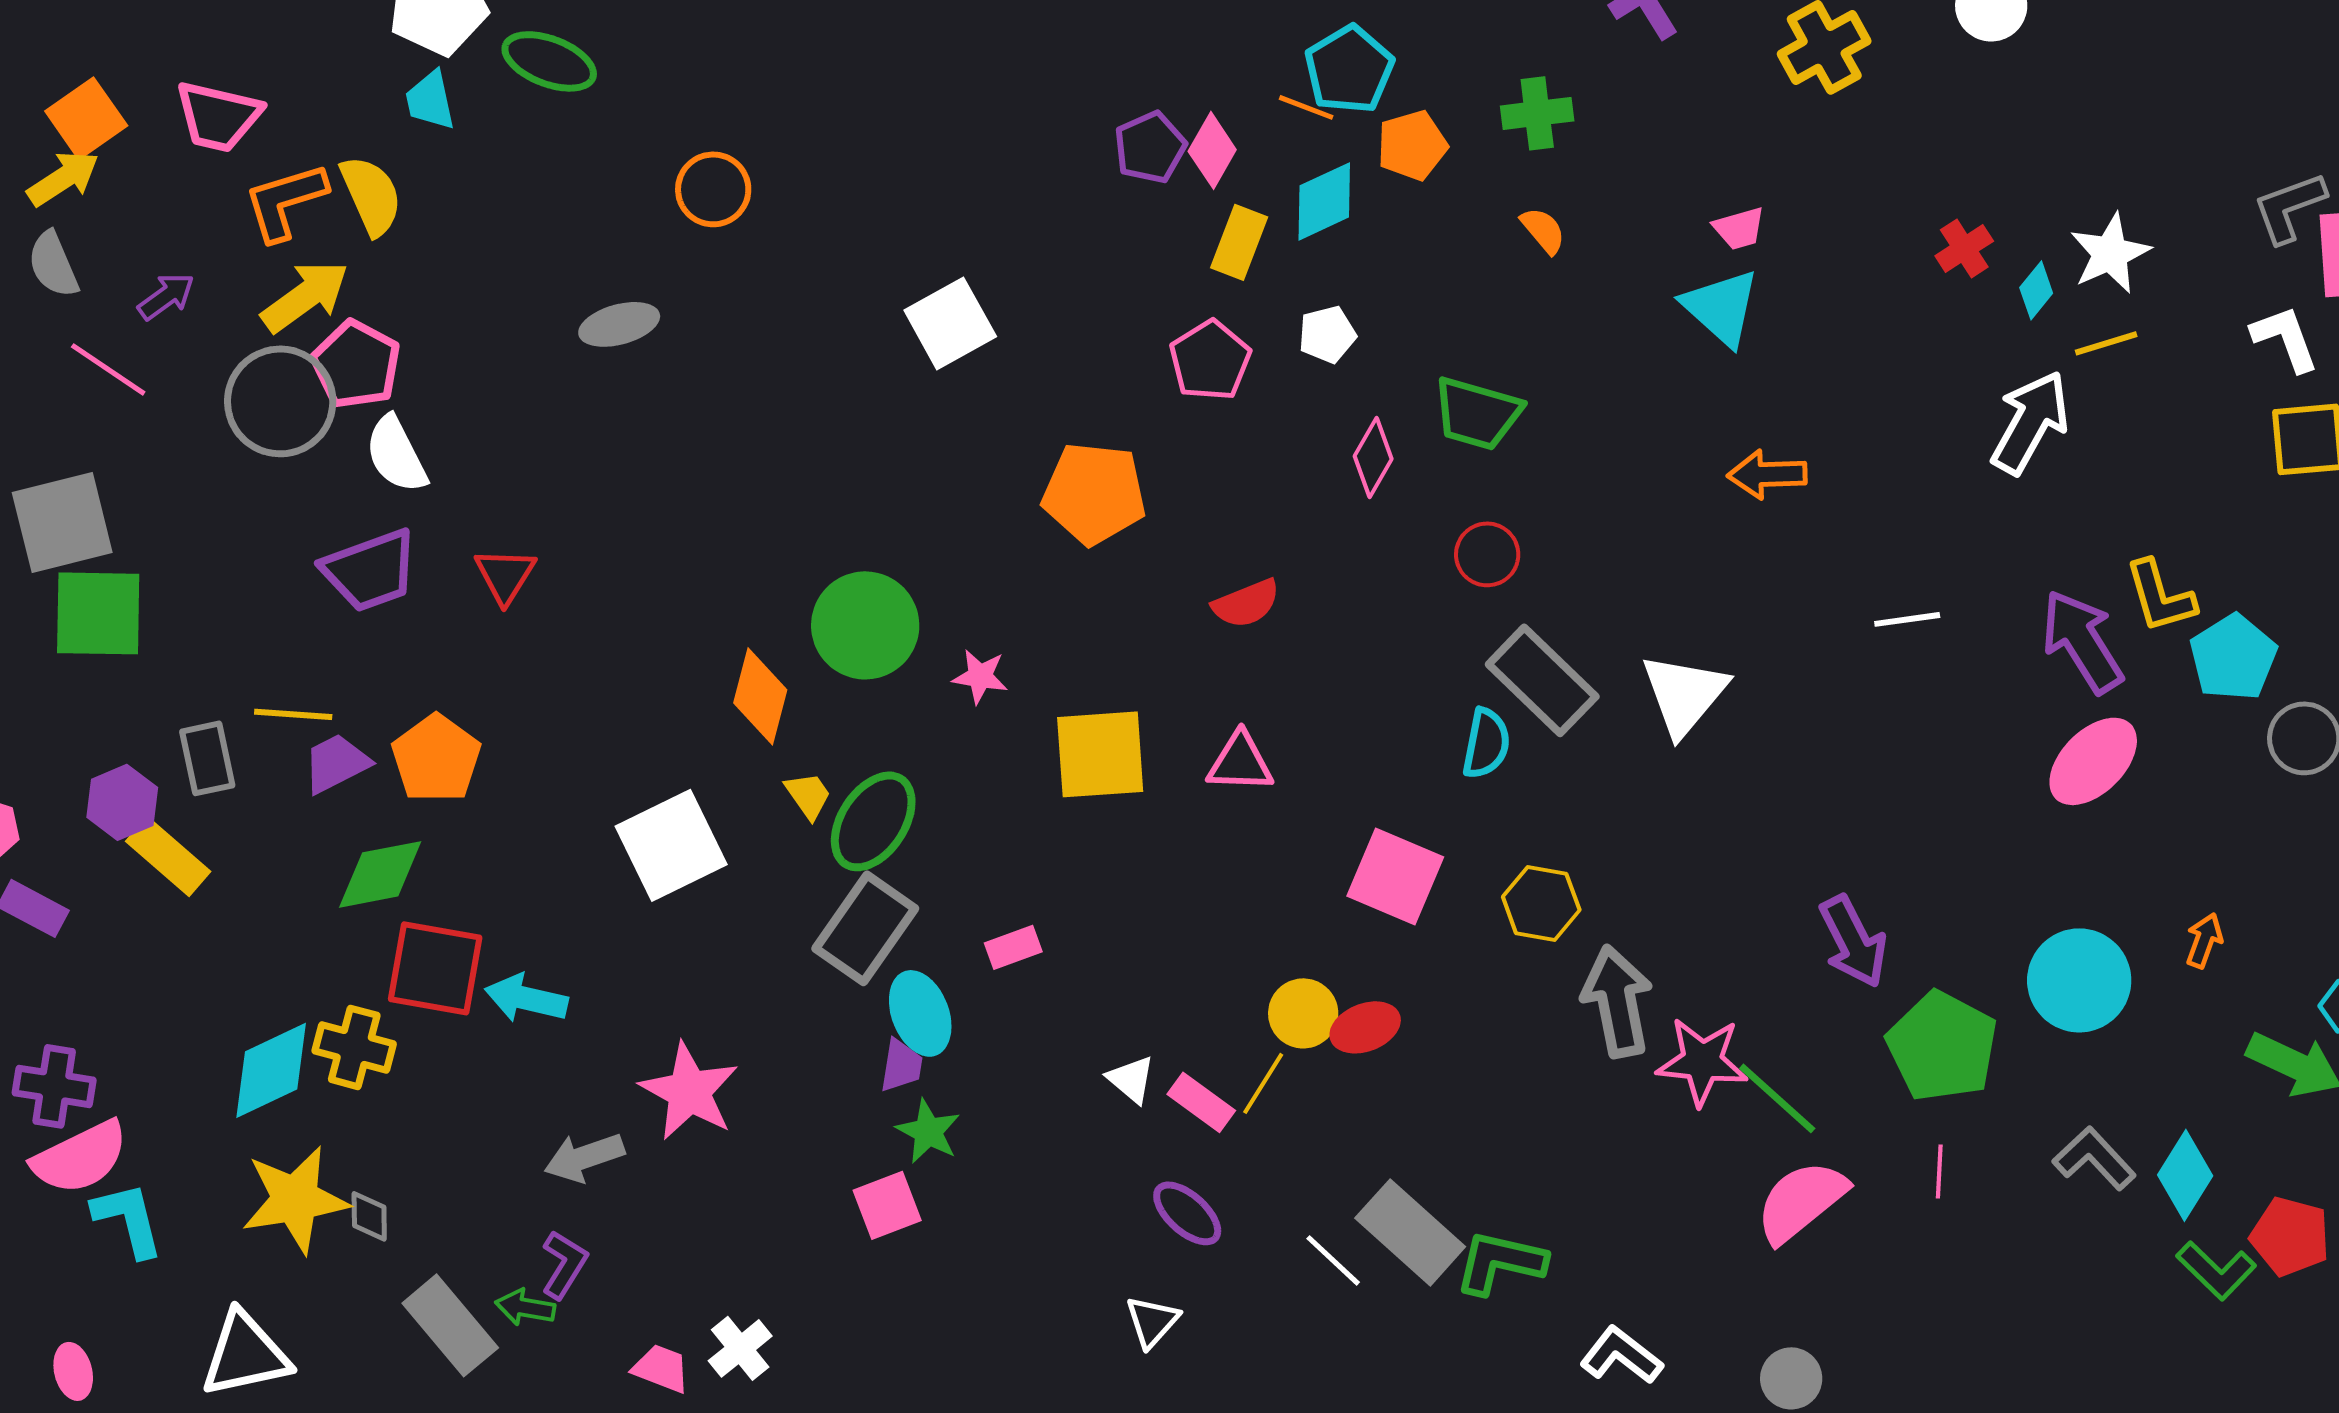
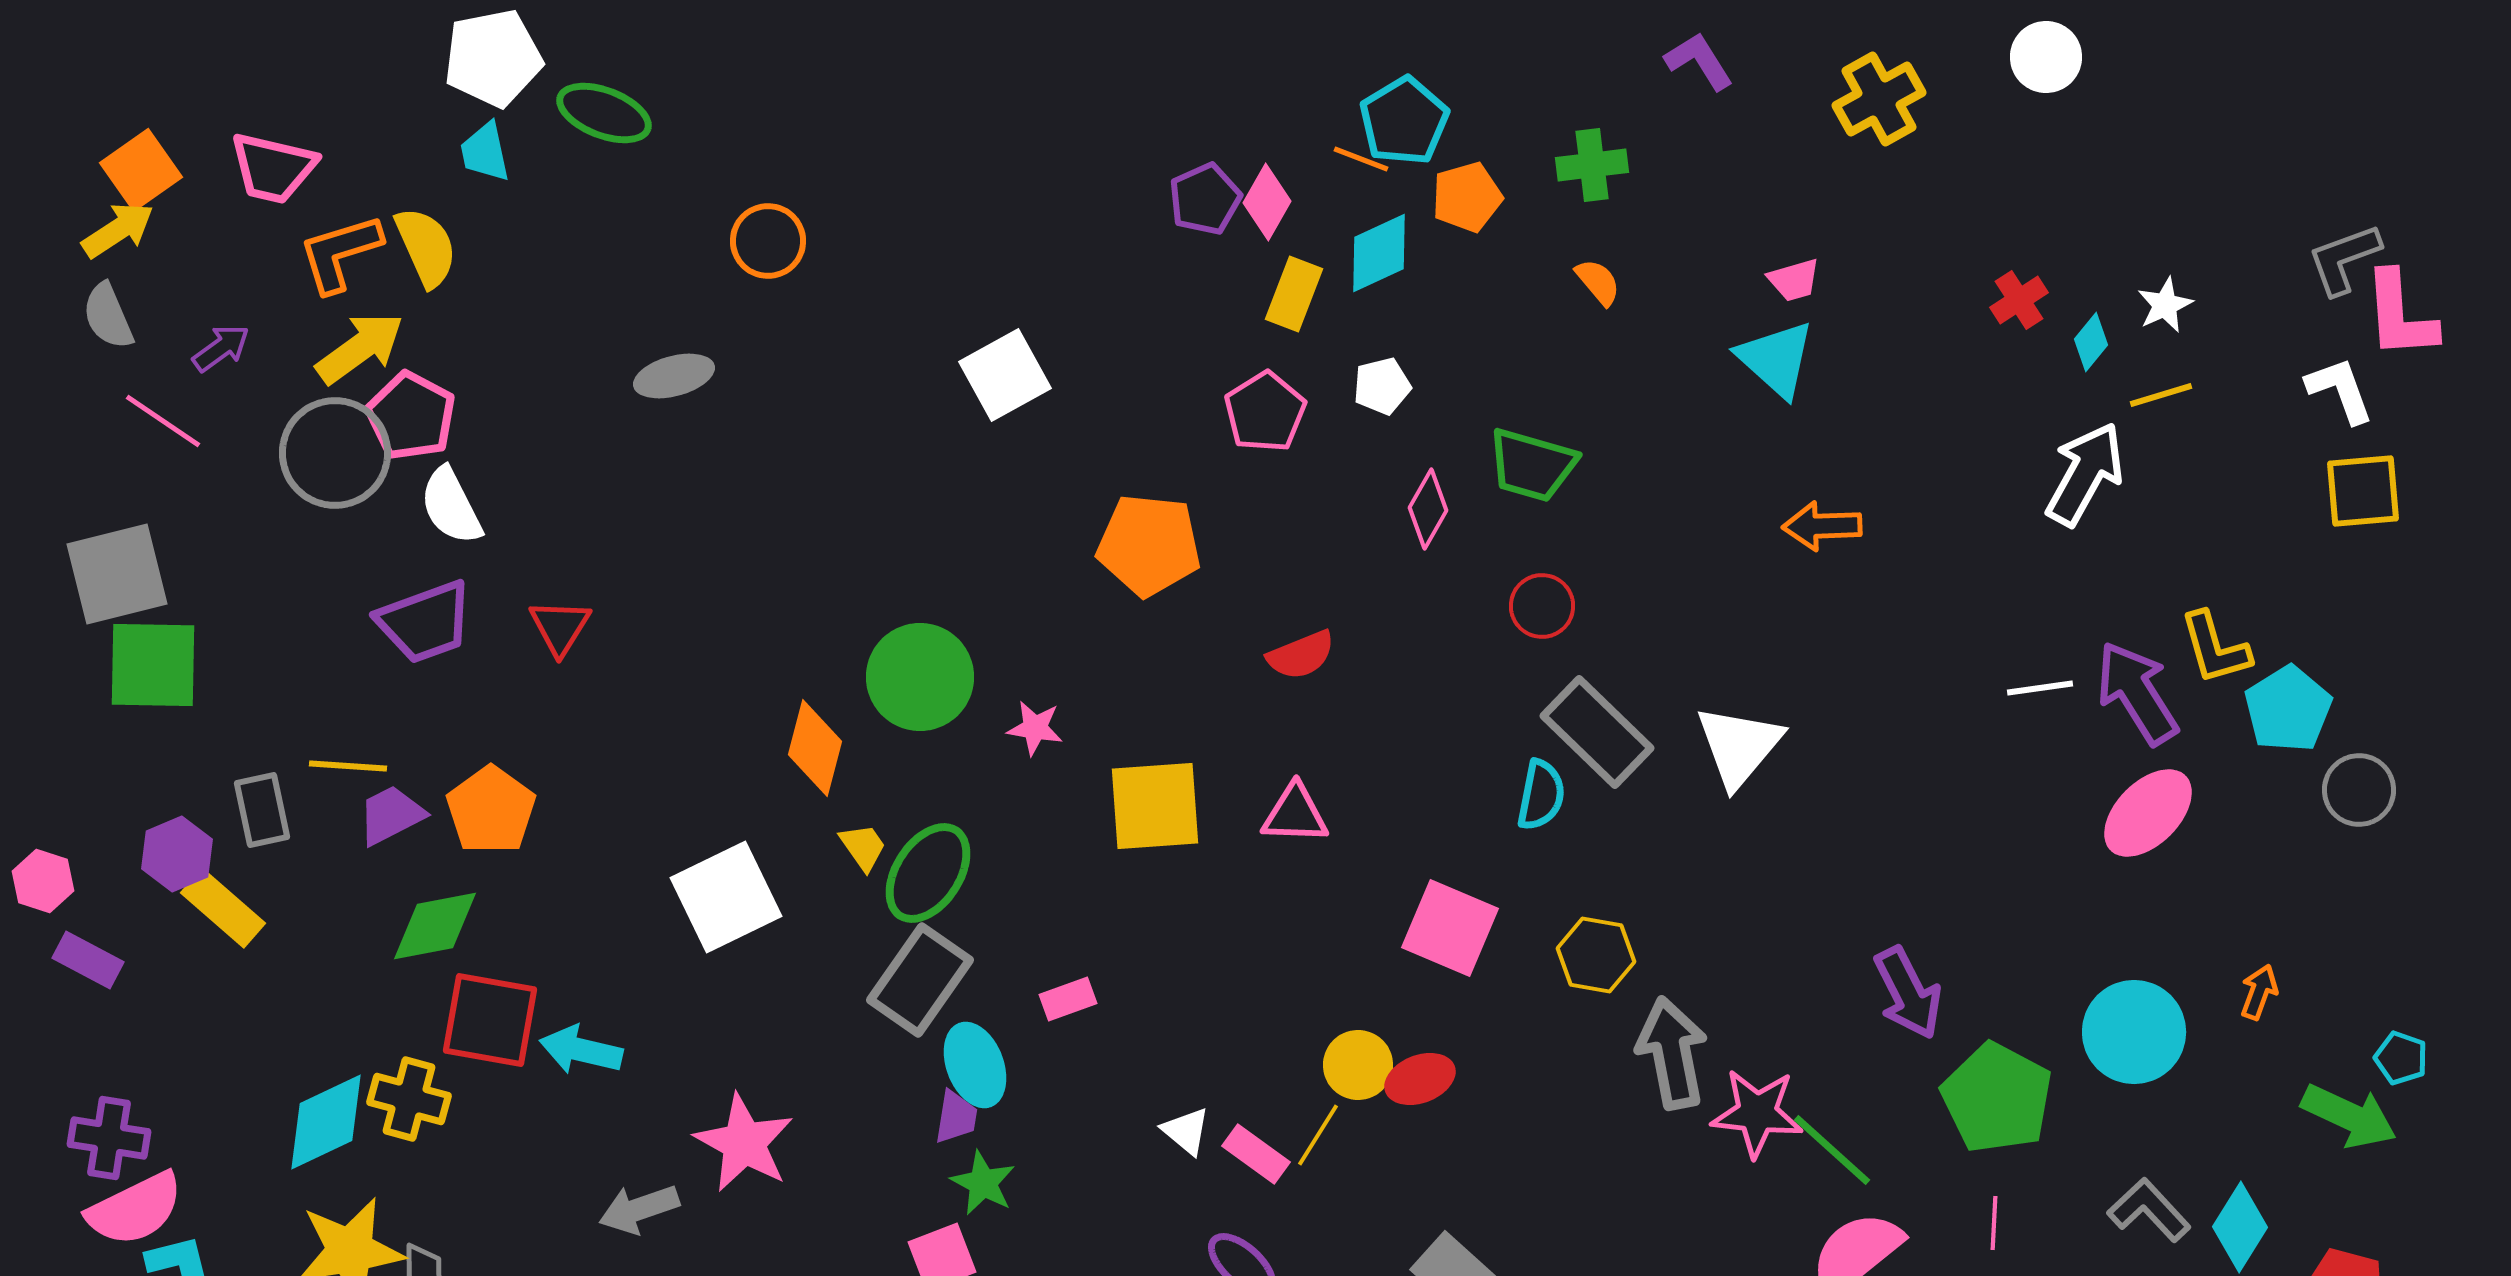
white star: (2110, 253) -> (2165, 305), size x0.7
white line: (1907, 619) -> (2040, 688), moved

